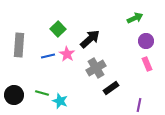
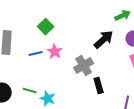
black arrow: (90, 39) -> (104, 40), moved
black rectangle: (111, 88) -> (99, 86), turned -70

